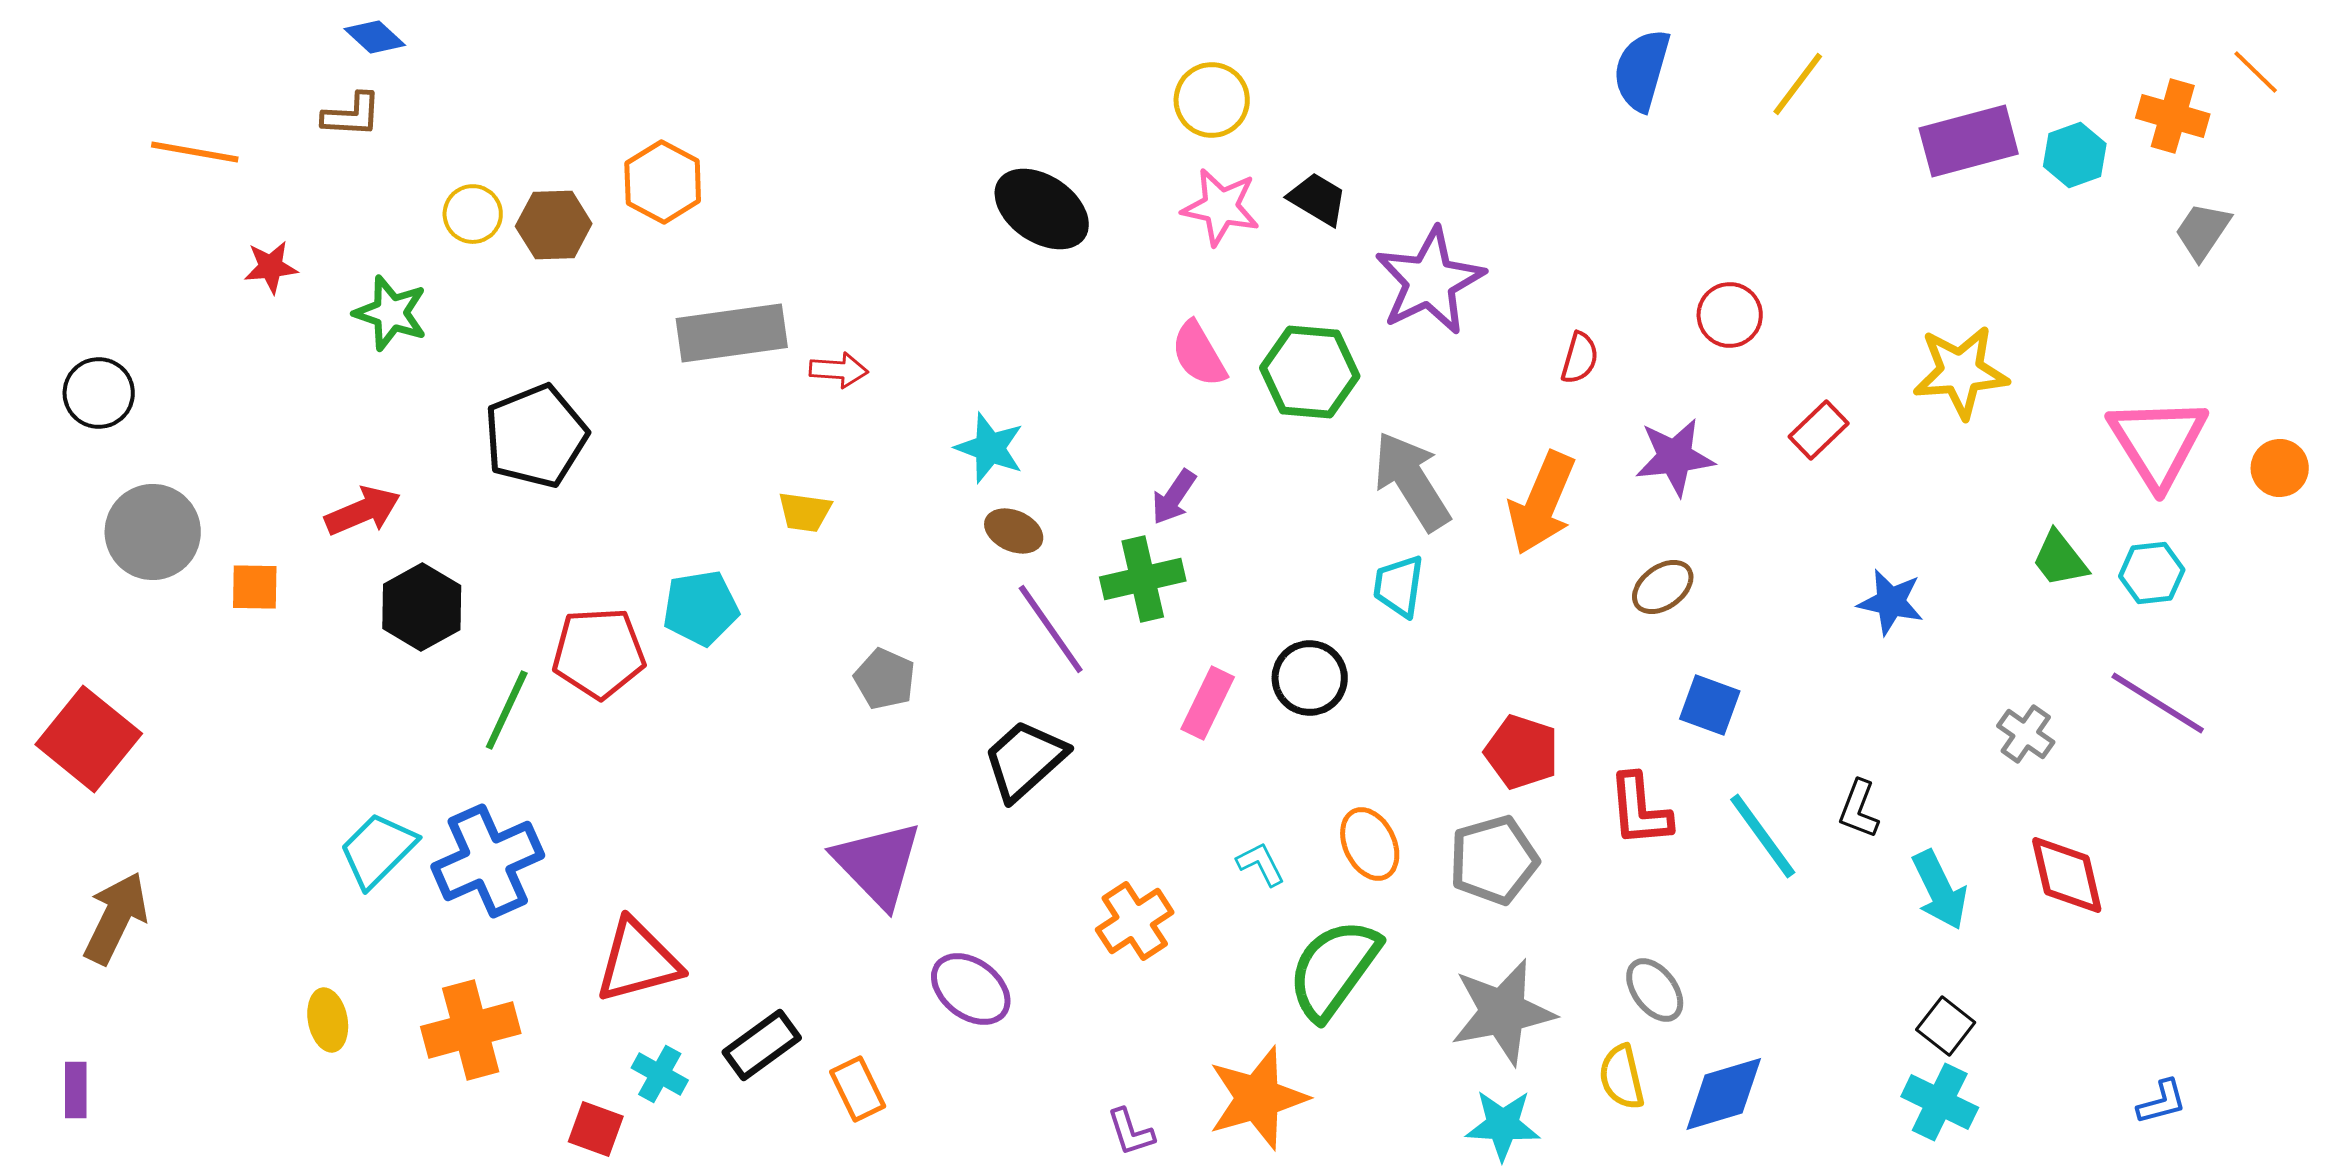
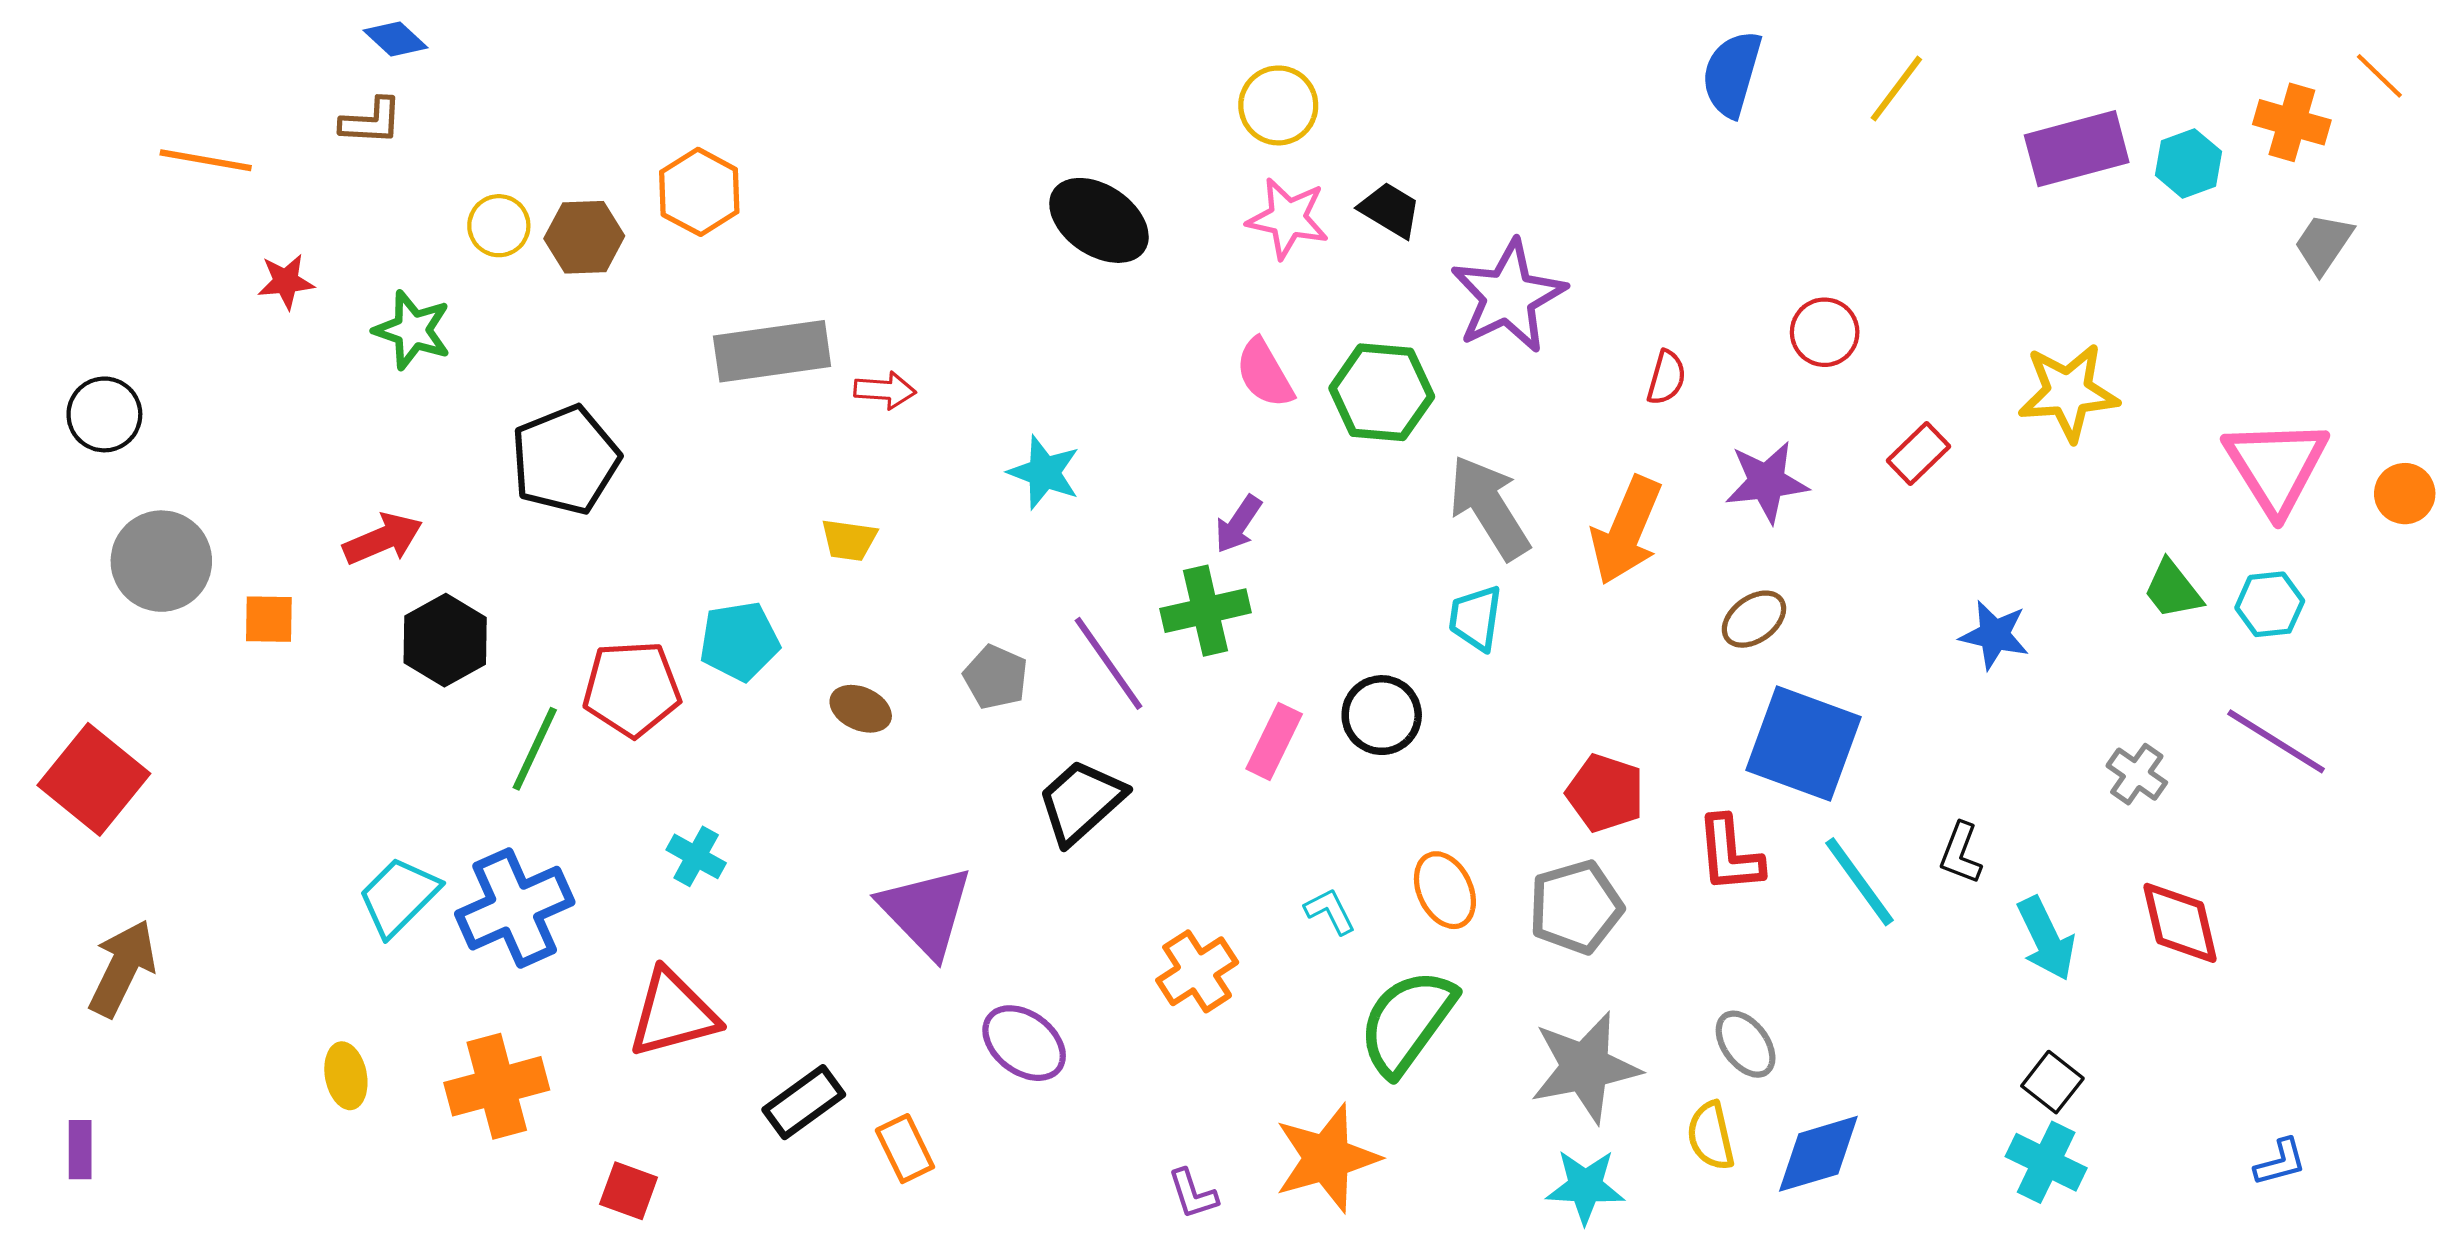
brown ellipse: (1014, 531) -> (861, 709), moved
gray pentagon: (885, 679) -> (996, 677), moved
blue square: (1710, 705) -> (1804, 744), size x1.8
cyan cross: (660, 1074) -> (696, 856), moved

